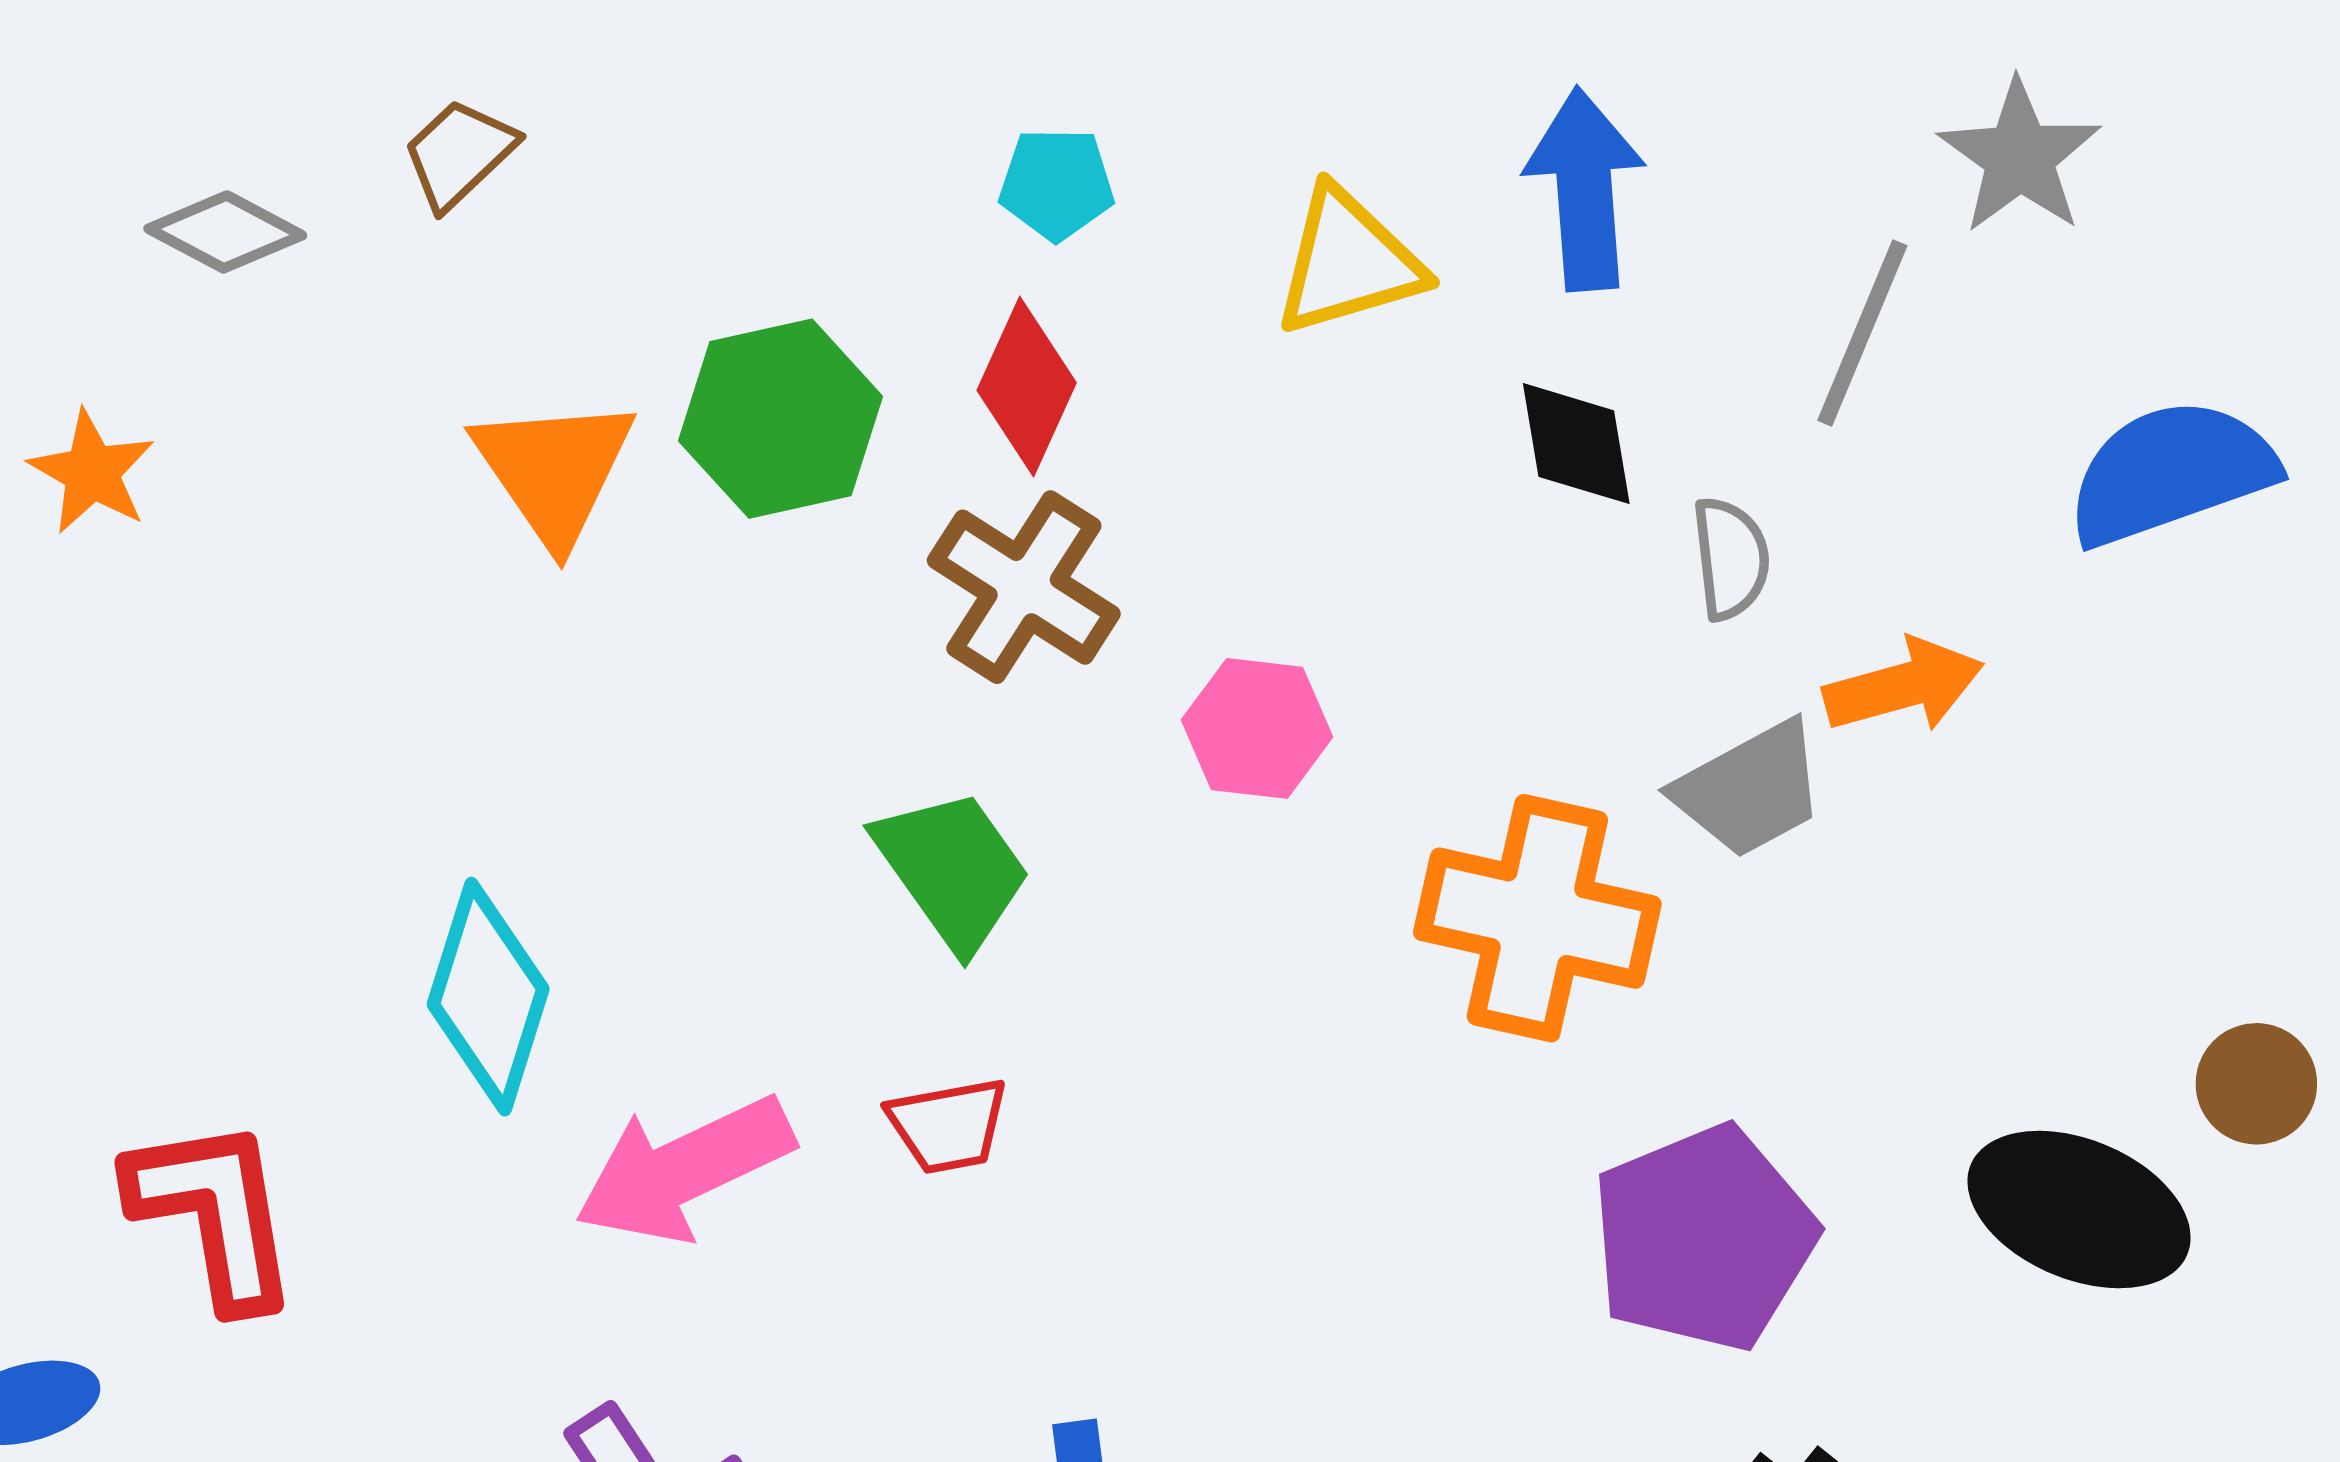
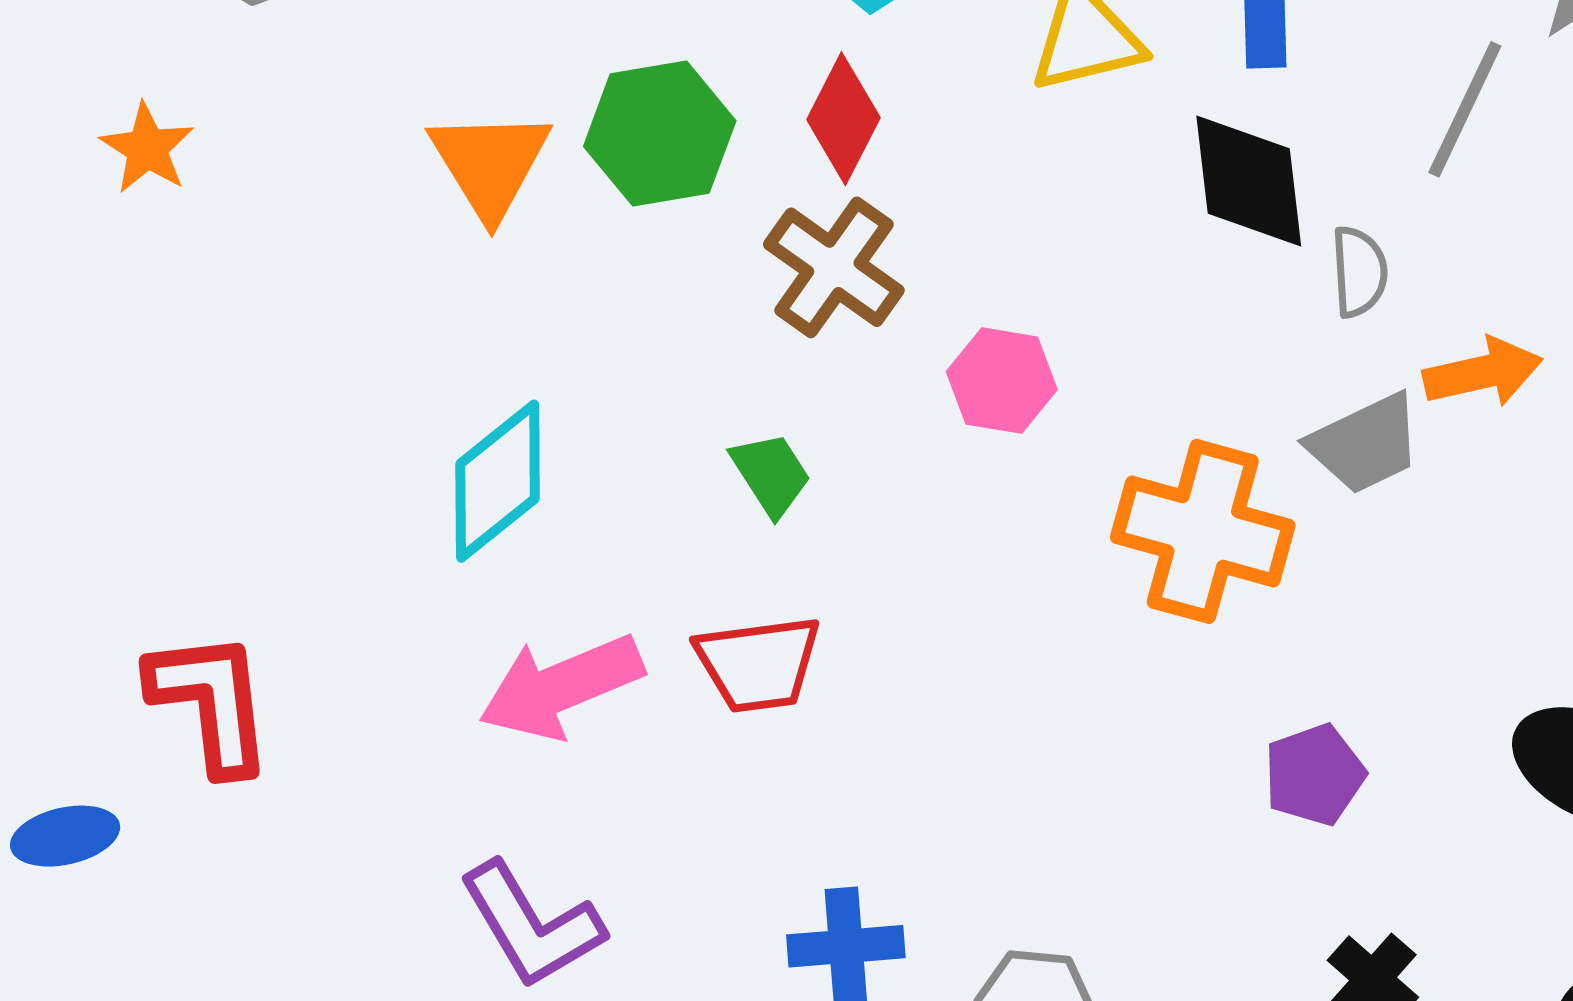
black diamond: (1576, 444) -> (1249, 181), size x1.4
green trapezoid: (953, 869) -> (771, 474), size x0.7
cyan diamond: (488, 997) -> (498, 481), moved, turned 31
red trapezoid: (948, 1125) -> (758, 664), size x1.4
purple pentagon: (1704, 1238) -> (1314, 775), size x0.6

